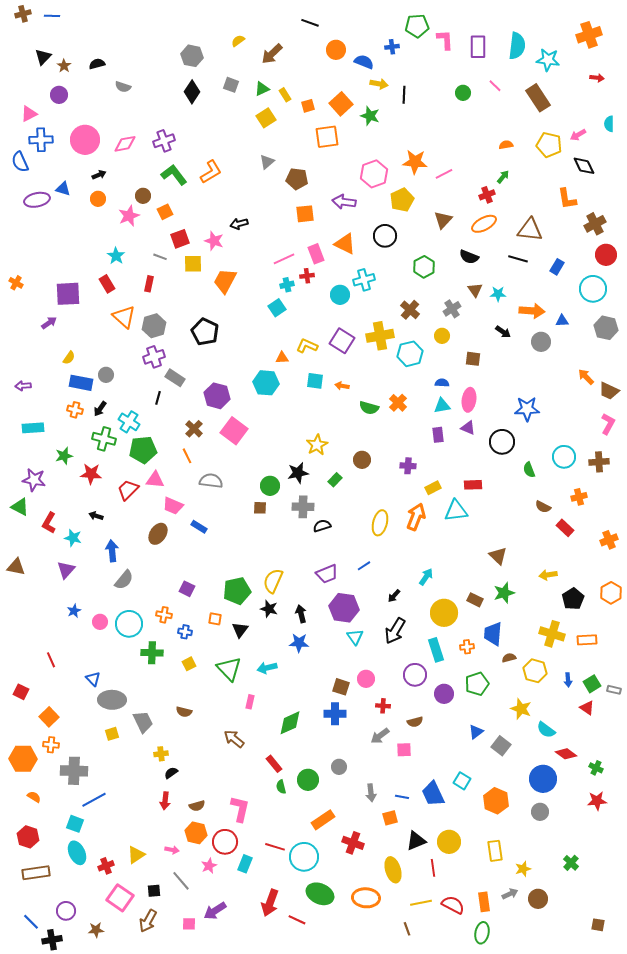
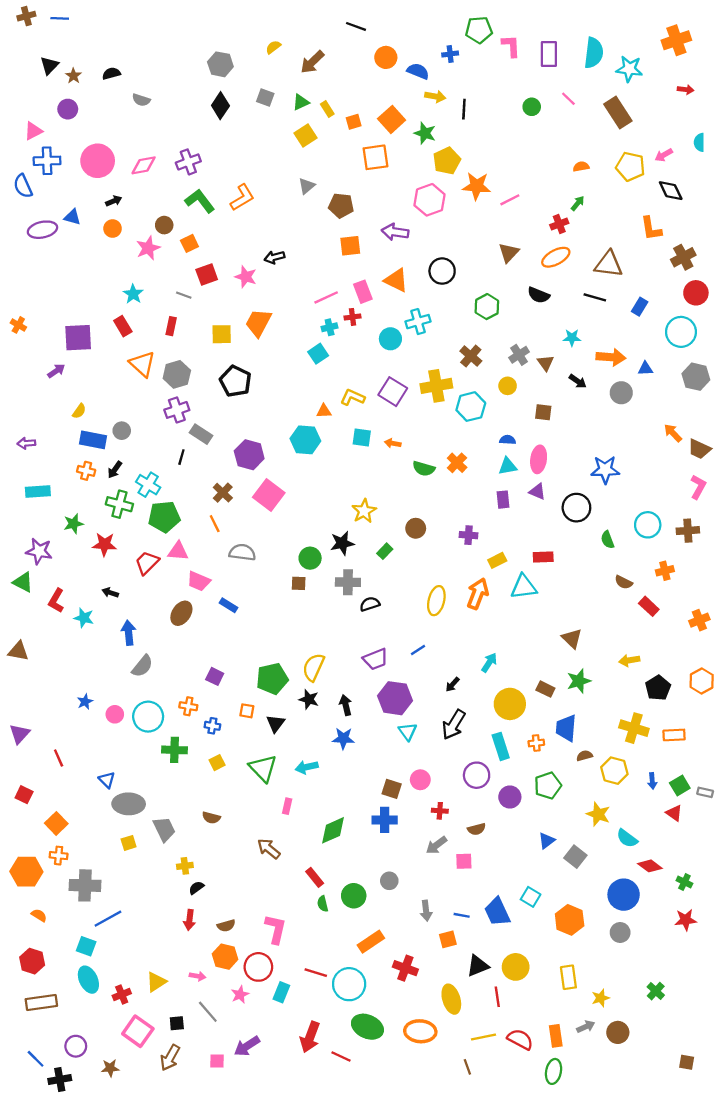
yellow pentagon: (402, 200) -> (447, 161), moved
yellow square: (193, 264) -> (222, 334), moved
brown triangle: (475, 290) -> (545, 363), moved
purple triangle: (66, 570) -> (19, 734), moved

